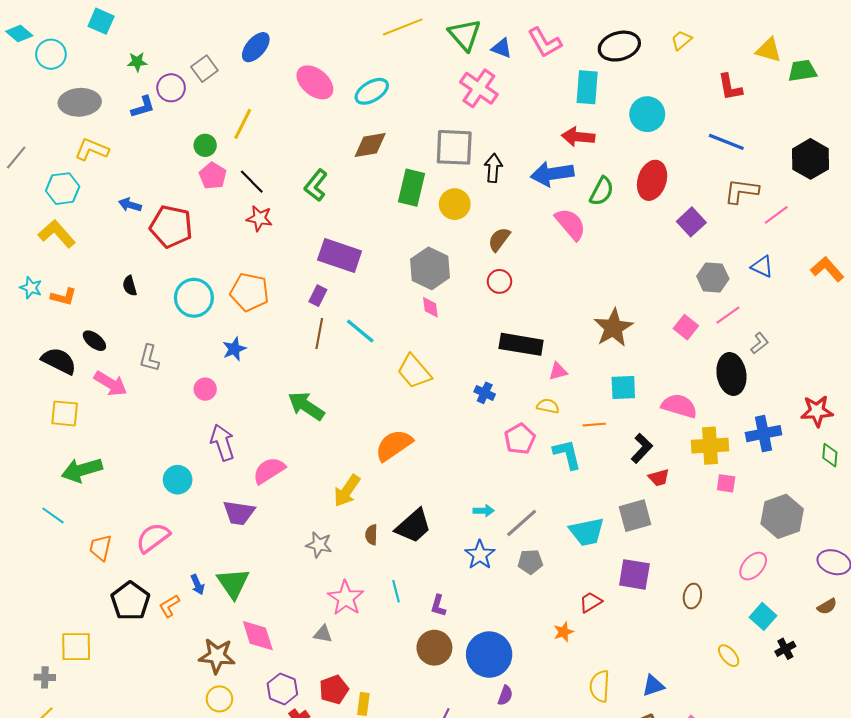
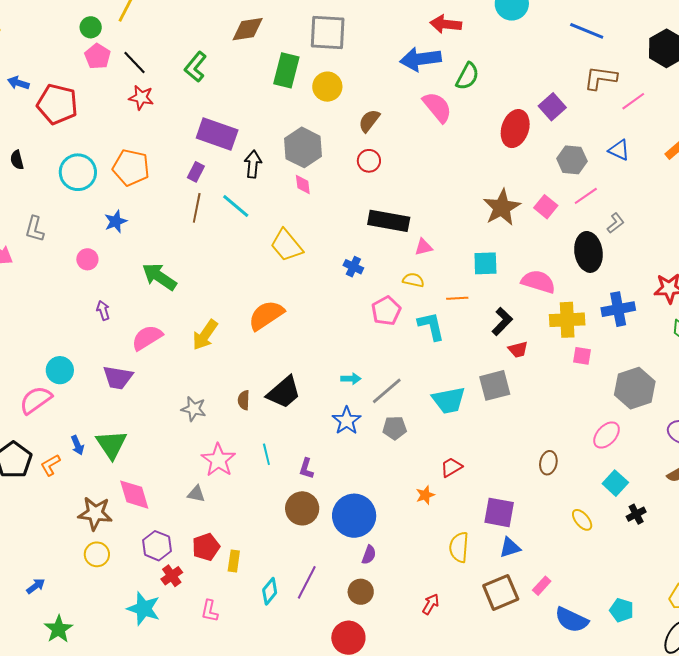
black arrow: (493, 168) -> (253, 164), moved
red ellipse: (652, 180) -> (515, 129), moved
brown star: (613, 328) -> (502, 207), moved
green arrow: (306, 406) -> (159, 277), moved
purple arrow: (222, 443) -> (103, 310), size x0.6
cyan circle: (178, 480) -> (60, 370), moved
yellow arrow: (347, 491) -> (205, 335), moved
purple square: (634, 574) -> (499, 512), moved

